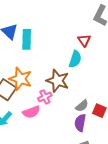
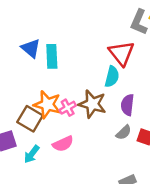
red triangle: (84, 40) -> (121, 53), size x1.6
pink cross: (45, 97) -> (68, 108), moved
purple semicircle: (80, 123) -> (127, 105), moved

